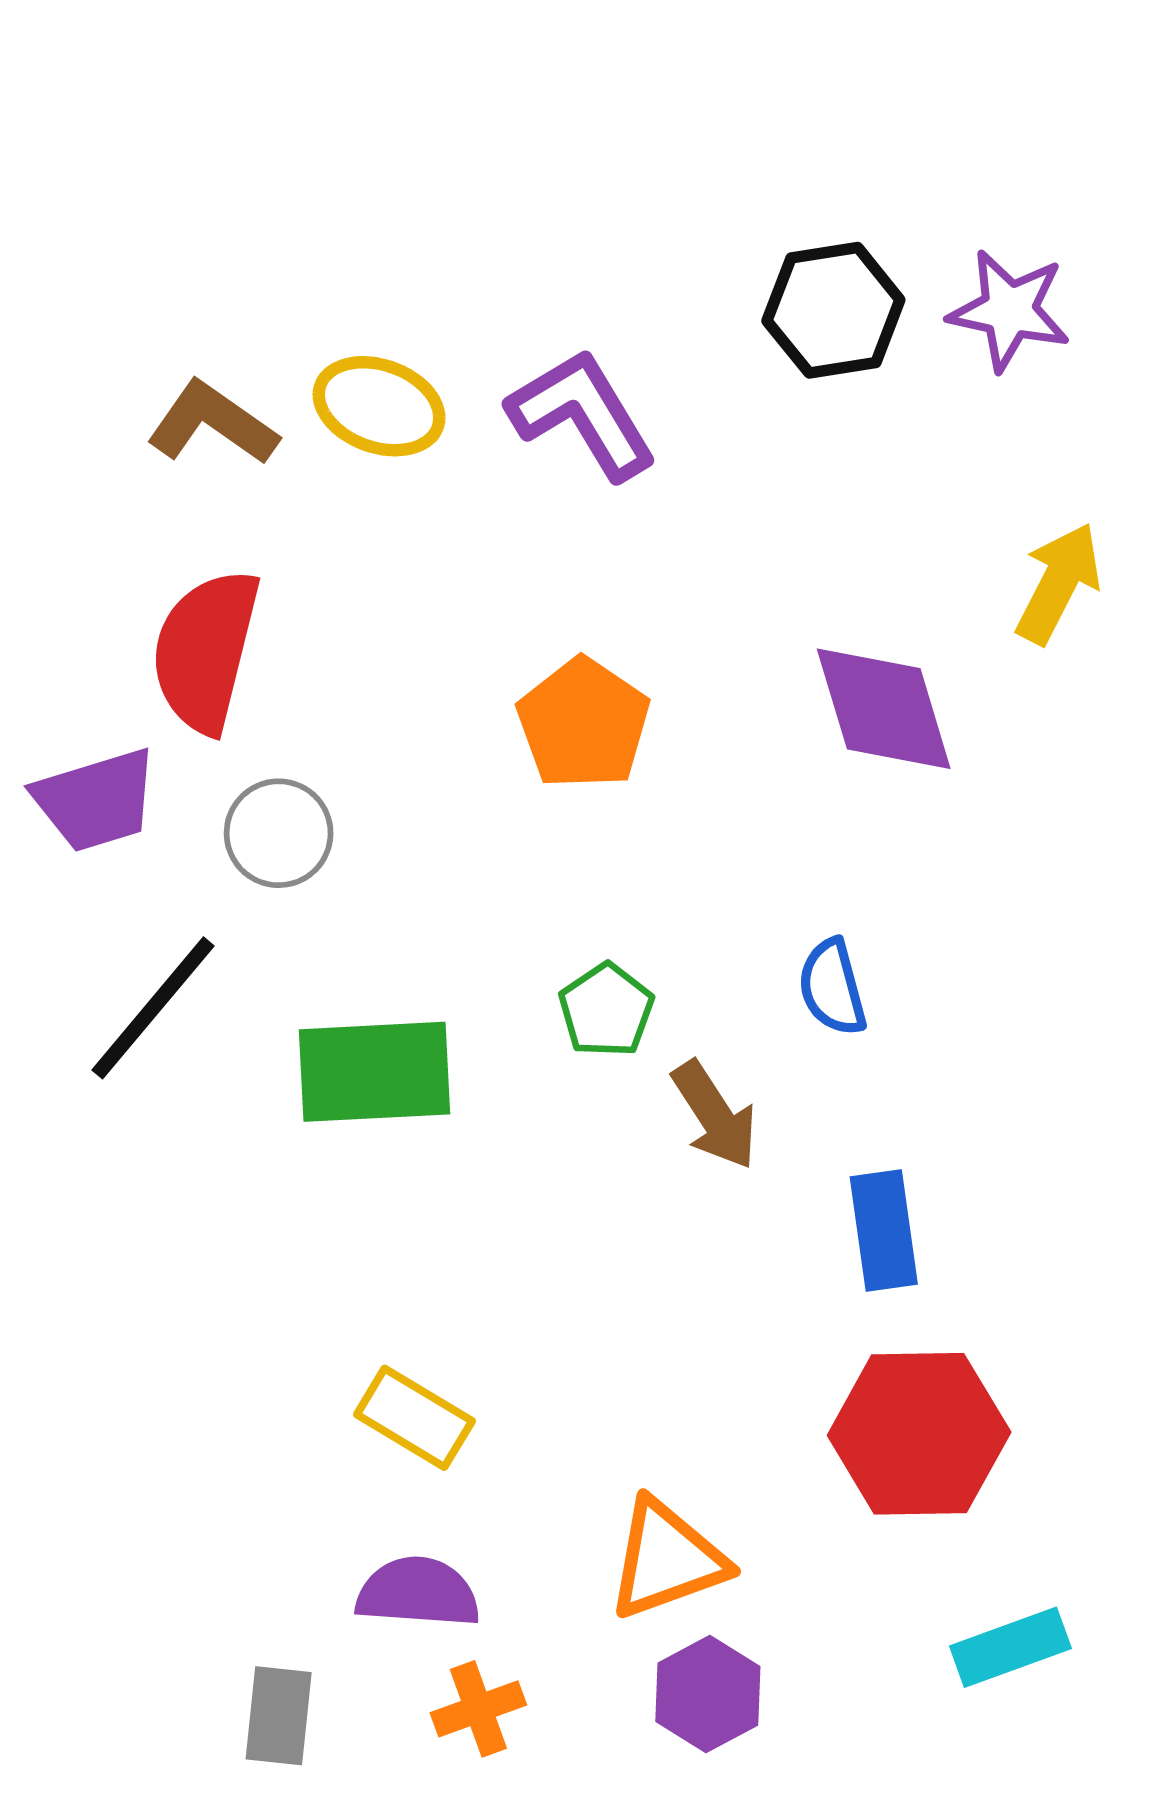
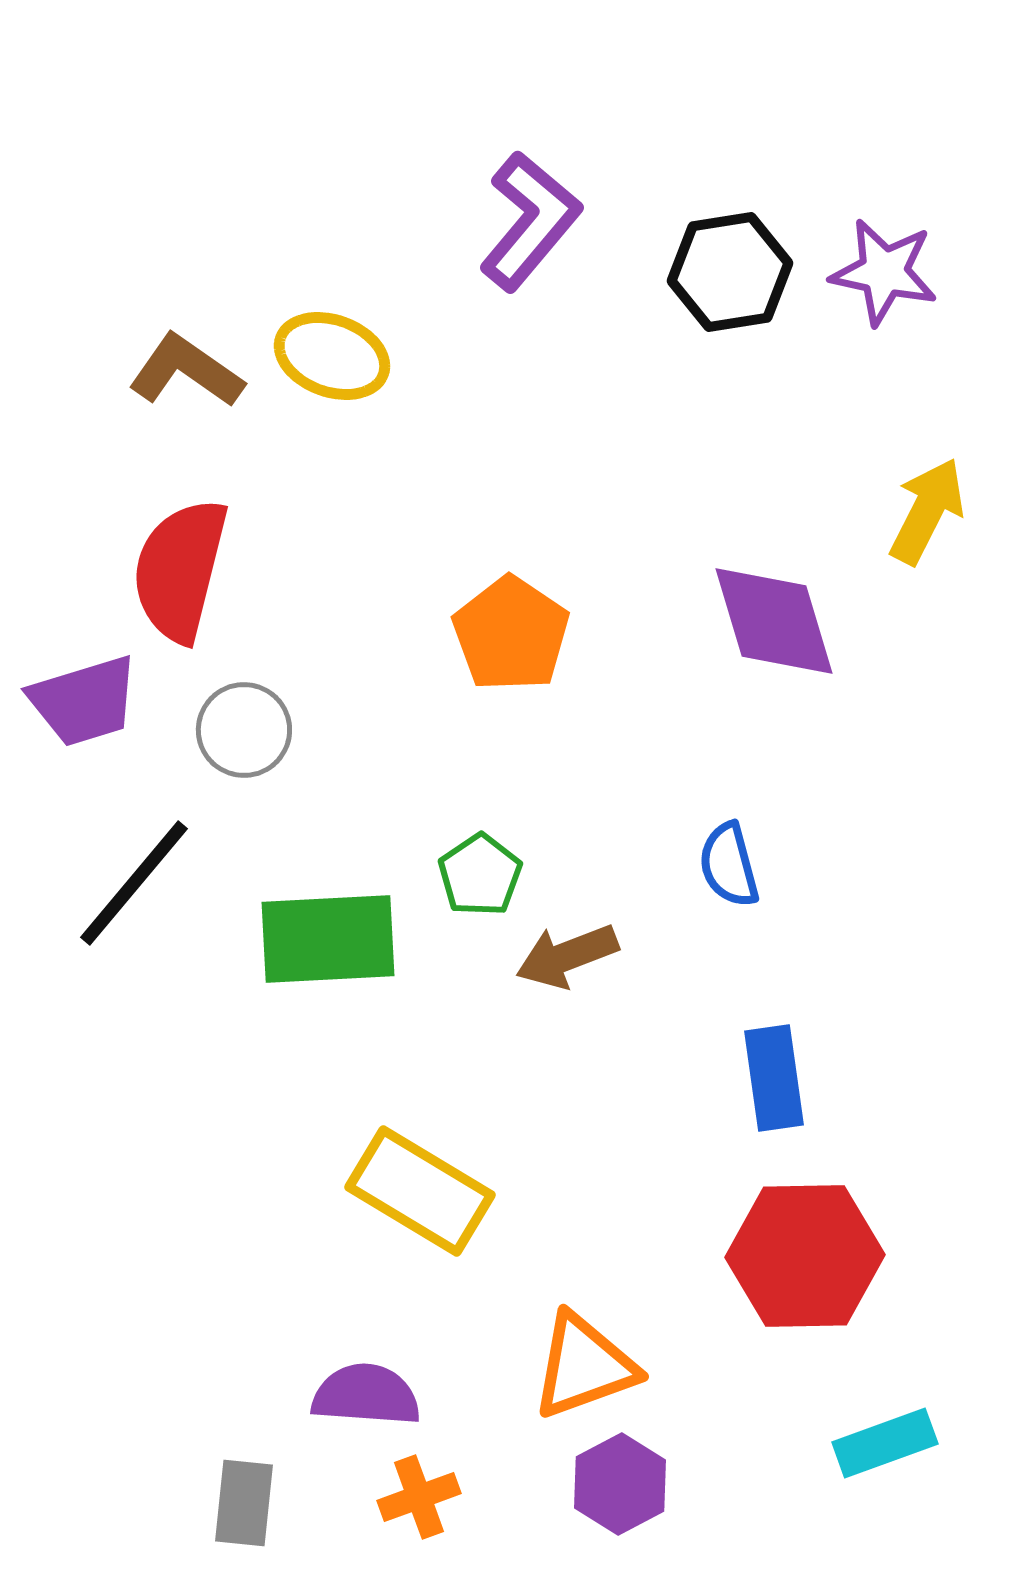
purple L-shape: (582, 414) -> (530, 221), moved, turned 71
green pentagon: (606, 1010) -> (480, 875), moved
brown arrow: (715, 1115) -> (567, 956), moved, turned 102
yellow rectangle: (414, 1418) -> (420, 1191), moved, size x1.4

